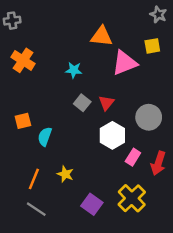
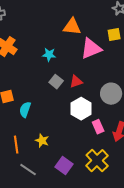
red triangle: (106, 103) -> (76, 82), turned 32
pink rectangle: (133, 157) -> (98, 127), turned -56
orange line: (34, 179) -> (16, 145), turned -30
gray line: (36, 209) -> (28, 170), moved

